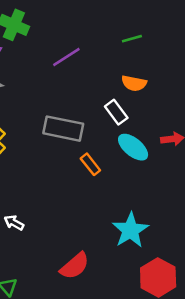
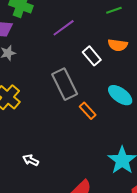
white rectangle: (116, 112) -> (92, 56), moved
gray rectangle: (63, 129) -> (65, 84), turned 56

